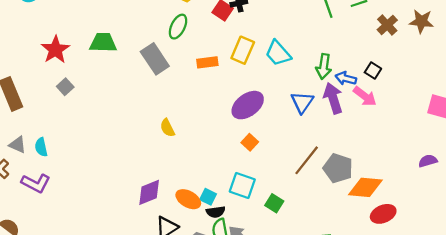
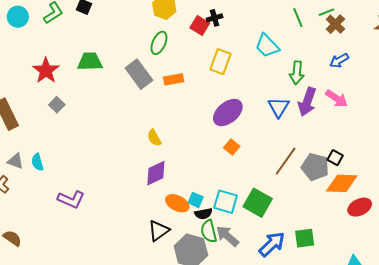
brown cross: (387, 25) -> (335, 24), moved
cyan trapezoid: (278, 53) -> (267, 46), moved
orange rectangle: (207, 62) -> (174, 79), moved
black square: (373, 71) -> (335, 158), moved
blue arrow: (346, 78) -> (339, 61), moved, turned -42
purple arrow: (333, 98) -> (307, 102), turned -140
purple L-shape: (36, 183) -> (71, 199), moved
cyan square: (242, 185) -> (226, 202), moved
purple diamond: (149, 192) -> (156, 173), moved
green square: (274, 203) -> (258, 203), size x1.6

